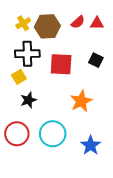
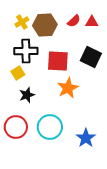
black square: (96, 60) -> (91, 57), size x1.5
orange star: (81, 101) -> (68, 88), moved

